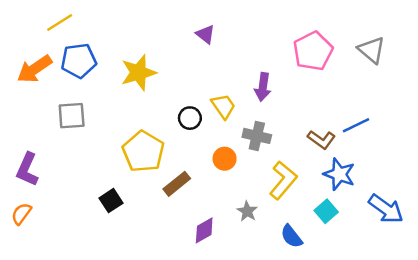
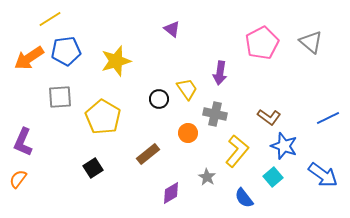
blue line: (356, 125) -> (328, 118), moved
yellow pentagon: (143, 152) -> (103, 117), moved

